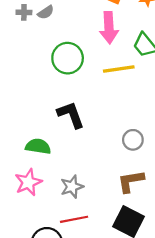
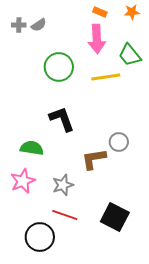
brown L-shape: (131, 181) -> (94, 159), moved
red line: (74, 219) -> (65, 215), turned 30

